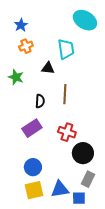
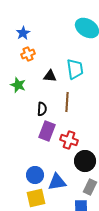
cyan trapezoid: (66, 49) -> (75, 69), moved
purple rectangle: (32, 128) -> (47, 131), moved, turned -36
blue triangle: (60, 189) -> (57, 182), moved

